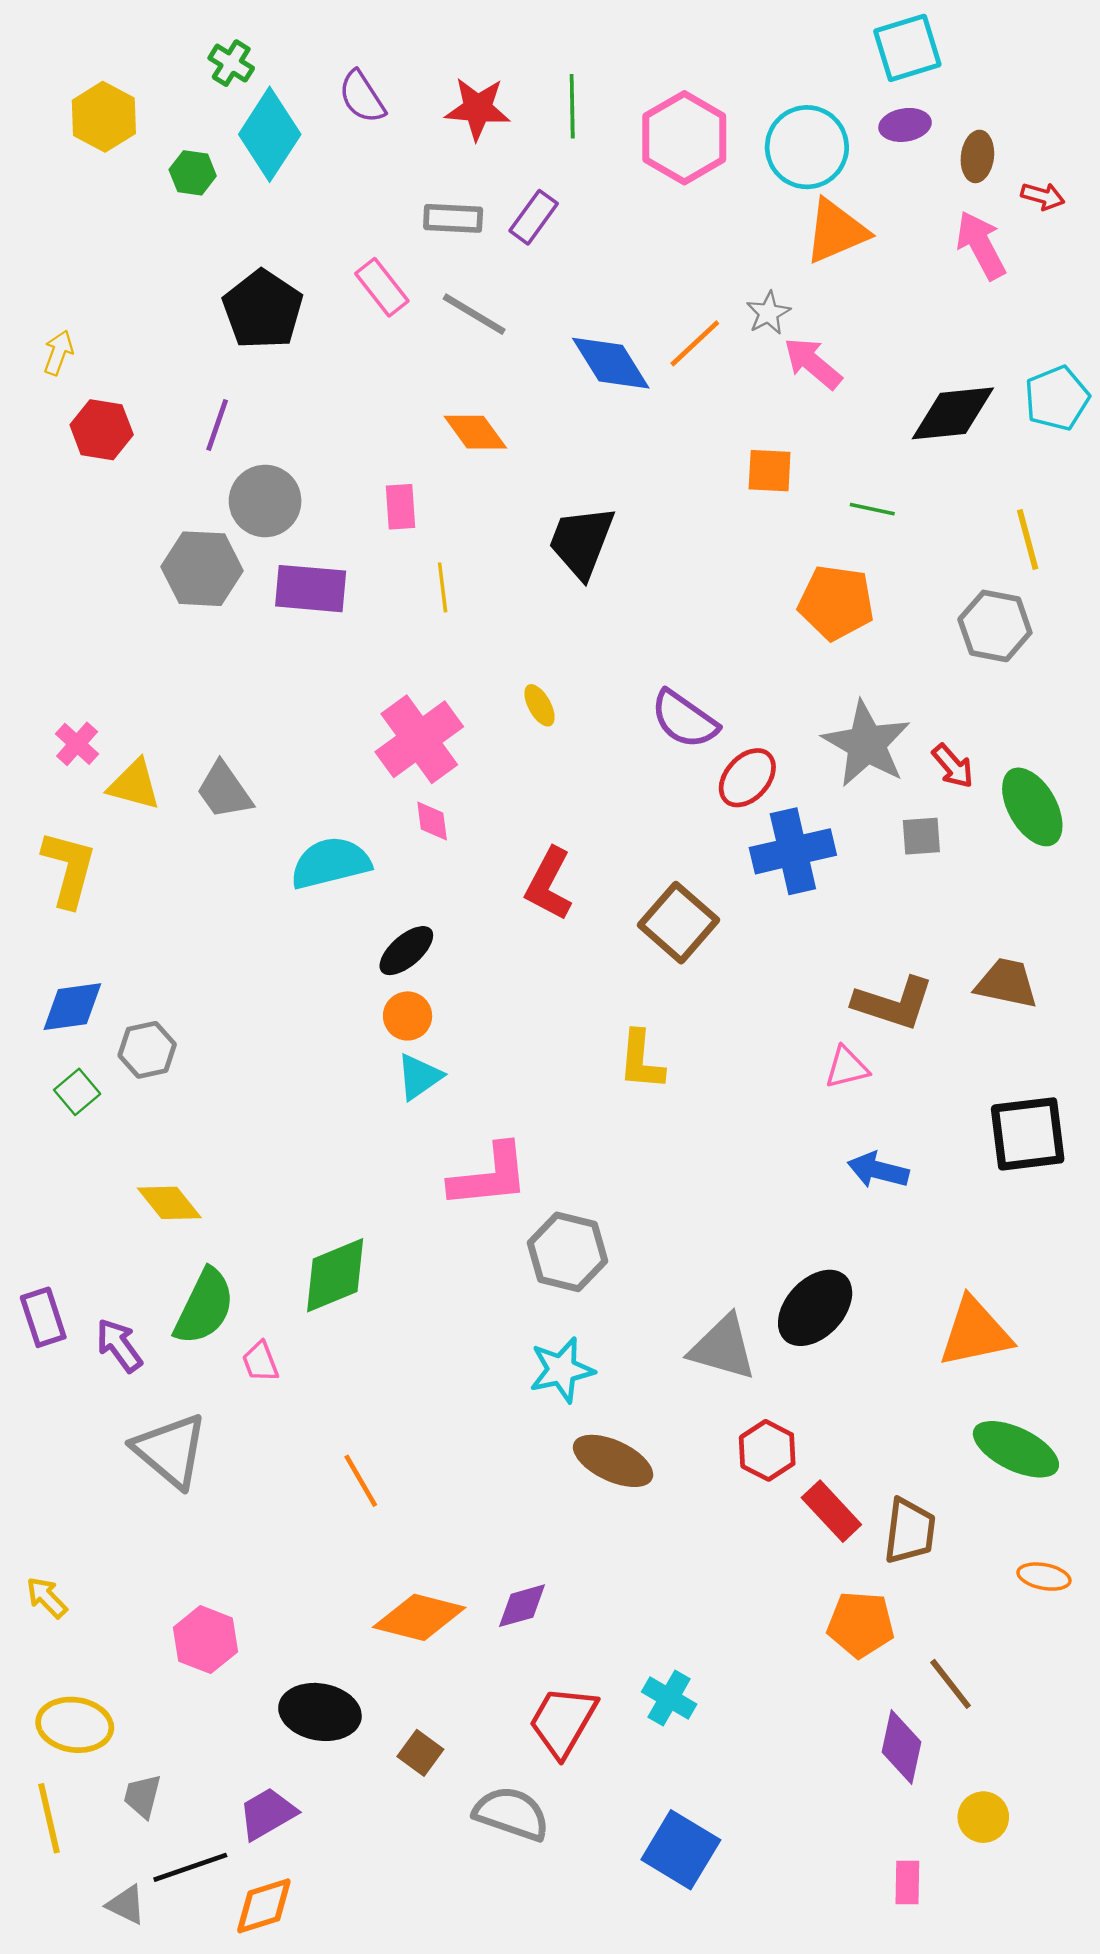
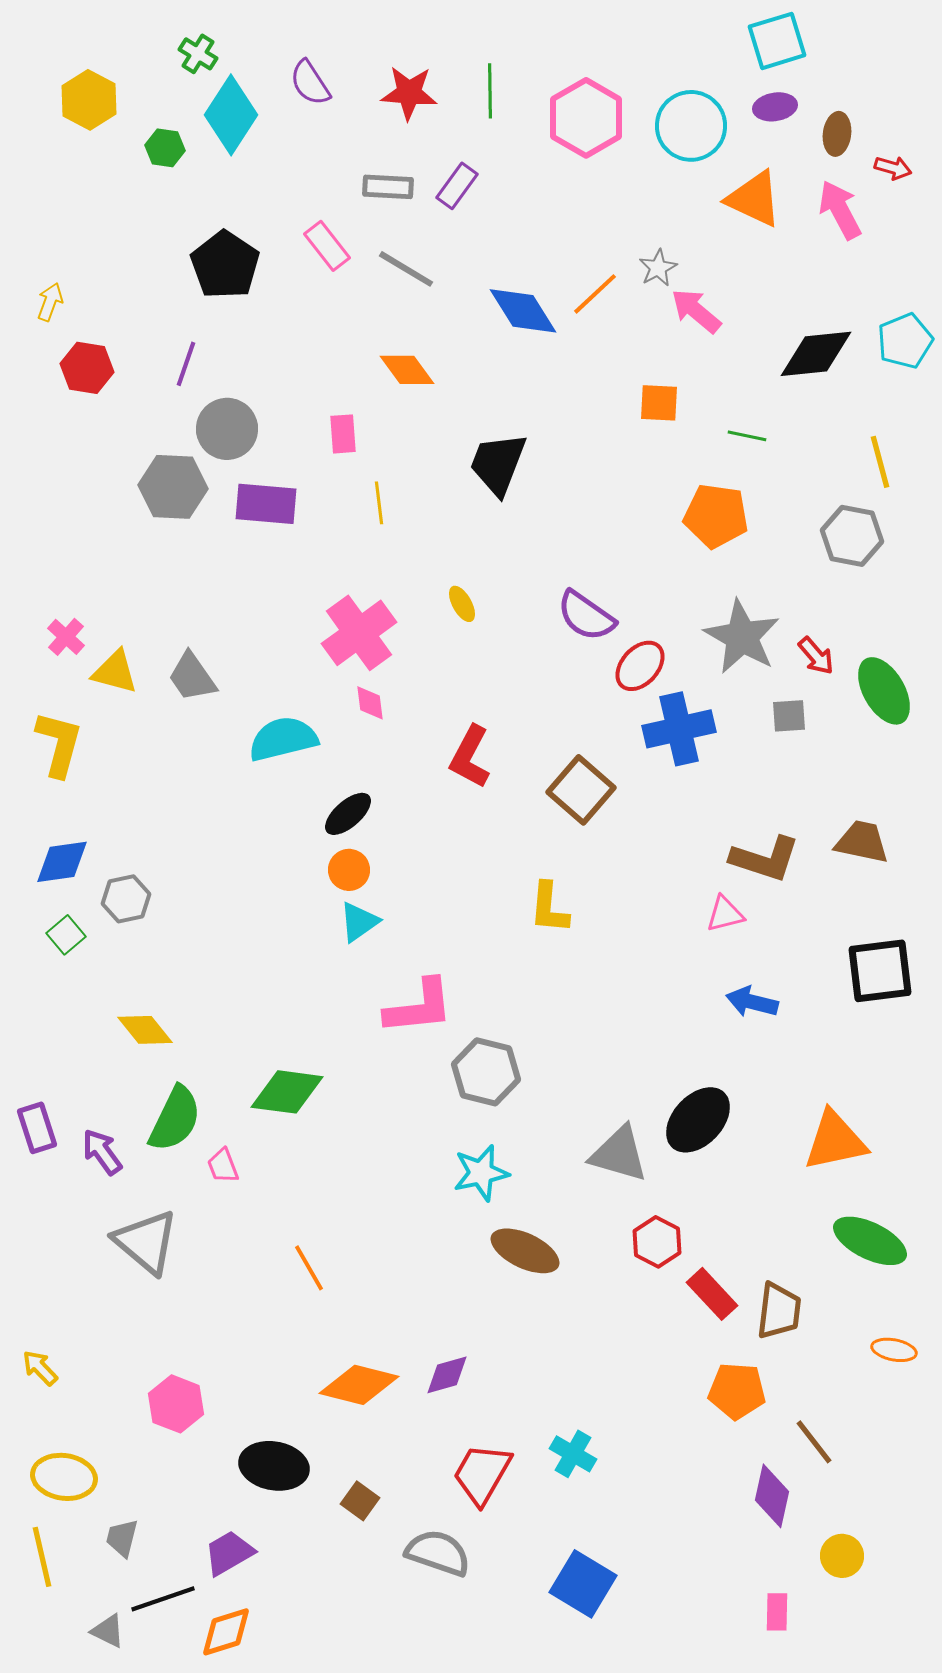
orange triangle: (836, 231) -> (754, 199), moved, turned 48
green diamond: (335, 1275) -> (287, 1092), turned 30

